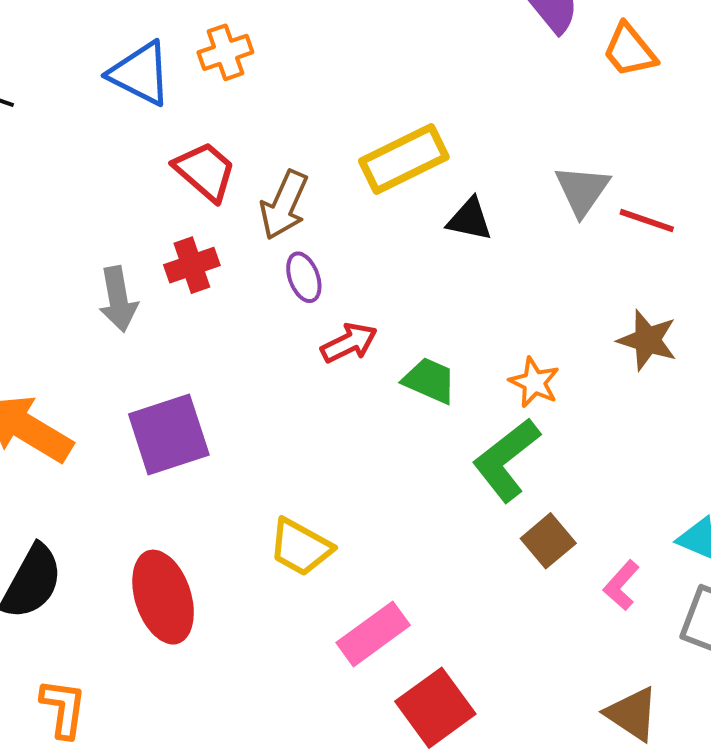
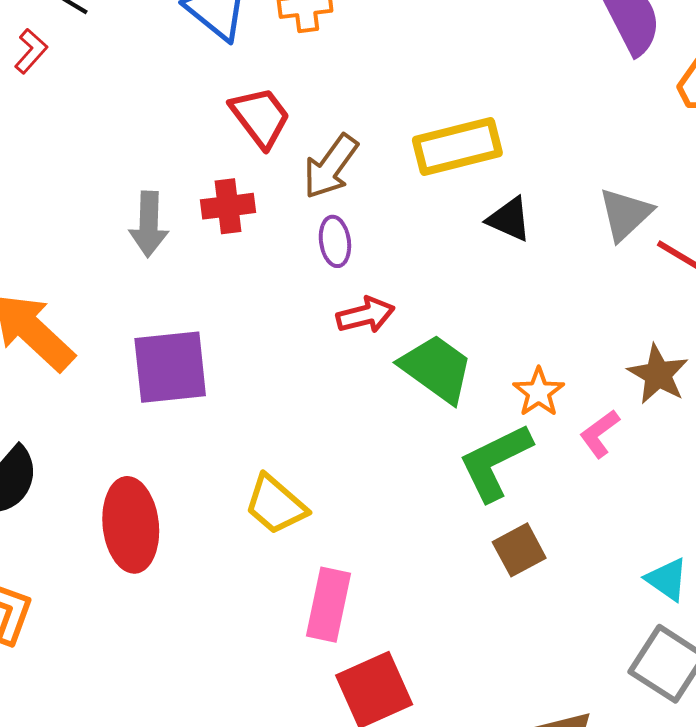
green trapezoid: (430, 381) -> (436, 368), size x1.4
pink L-shape: (621, 585) -> (600, 434), moved
pink rectangle: (373, 634) -> (329, 605), turned -54

